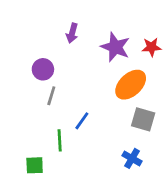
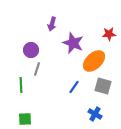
purple star: (115, 47) -> (73, 43), moved
blue line: (82, 121) -> (74, 87), moved
green line: (60, 140) -> (21, 85), moved

